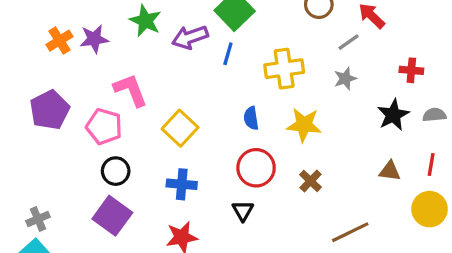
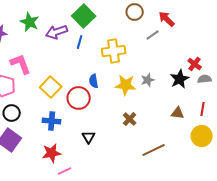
red cross: (411, 70) -> (195, 64), moved, turned 32
gray star: (345, 79) -> (148, 80), moved
red circle: (256, 168) -> (79, 98), moved

